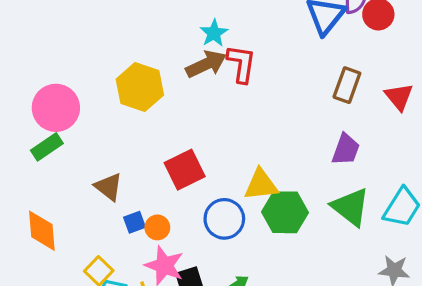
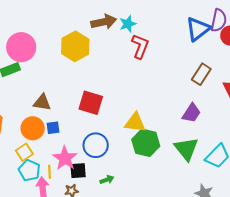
brown arrow: (206, 64) -> (104, 22), moved
red square: (185, 170) -> (91, 103), turned 30
brown triangle: (108, 187) -> (42, 103), turned -42
blue circle: (224, 219) -> (96, 145), moved
orange circle: (157, 227) -> (33, 128), moved, size x1.5

